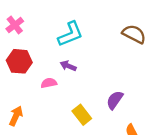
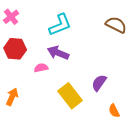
purple arrow: (68, 66) -> (58, 53), size x1.5
yellow rectangle: (82, 115) -> (70, 96), size x1.4

